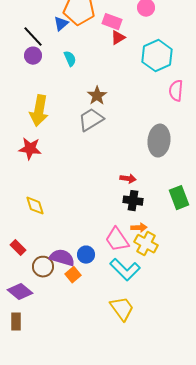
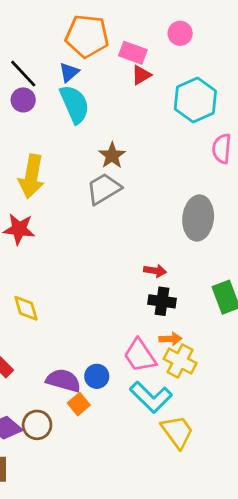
blue triangle: (61, 24) -> (69, 72), moved
cyan semicircle: (70, 59) -> (75, 104), size x1.8
brown circle: (43, 267) -> (37, 425), moved
yellow trapezoid: (122, 309) -> (177, 432), moved

